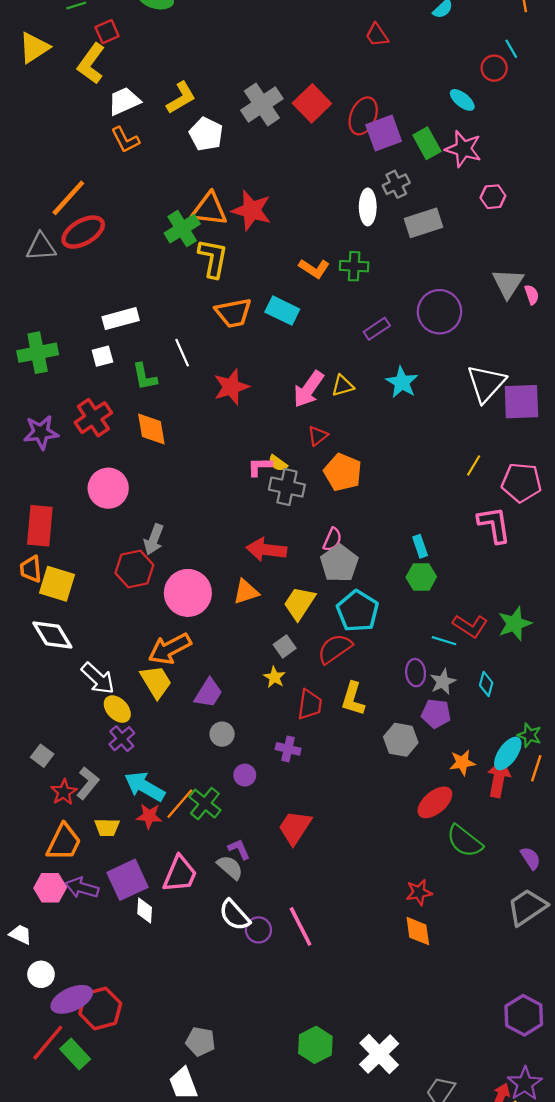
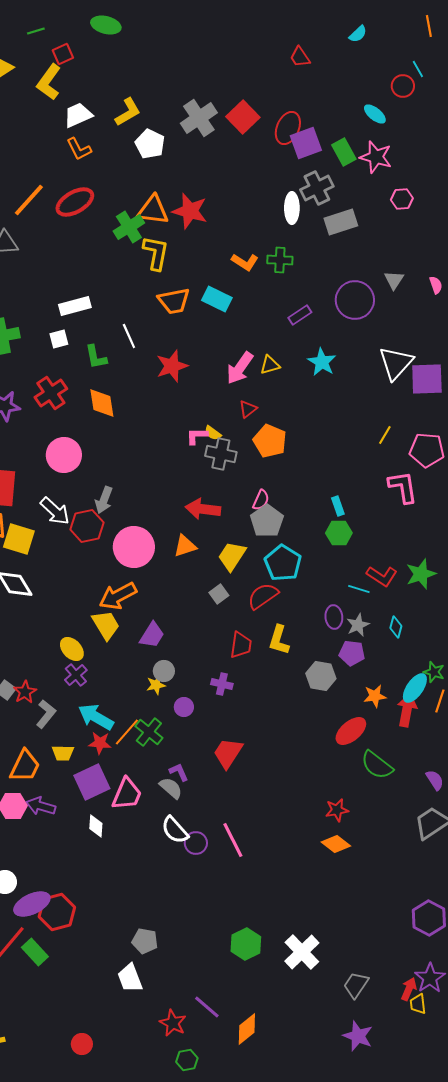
gray cross: (396, 184) -> (317, 188), size x1.4
red ellipse: (83, 232) -> (75, 202), moved
gray triangle: (508, 283) -> (394, 280), moved, size x0.7
yellow star: (274, 677) -> (156, 685), moved, turned 30
white arrow: (98, 678) -> (55, 511), moved
red star: (64, 792) -> (25, 692), moved
purple square: (128, 880) -> (92, 782), moved
orange diamond: (418, 931) -> (336, 844), turned -44

